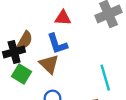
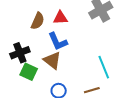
brown semicircle: (25, 40) -> (38, 21), moved

